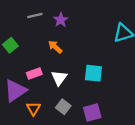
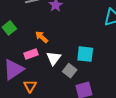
orange arrow: (55, 47) -> (42, 37), moved
gray square: (63, 107) -> (70, 71), moved

